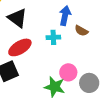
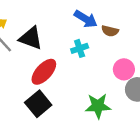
blue arrow: (65, 16) -> (86, 19), turned 126
pink circle: (68, 72) -> (124, 69), moved

